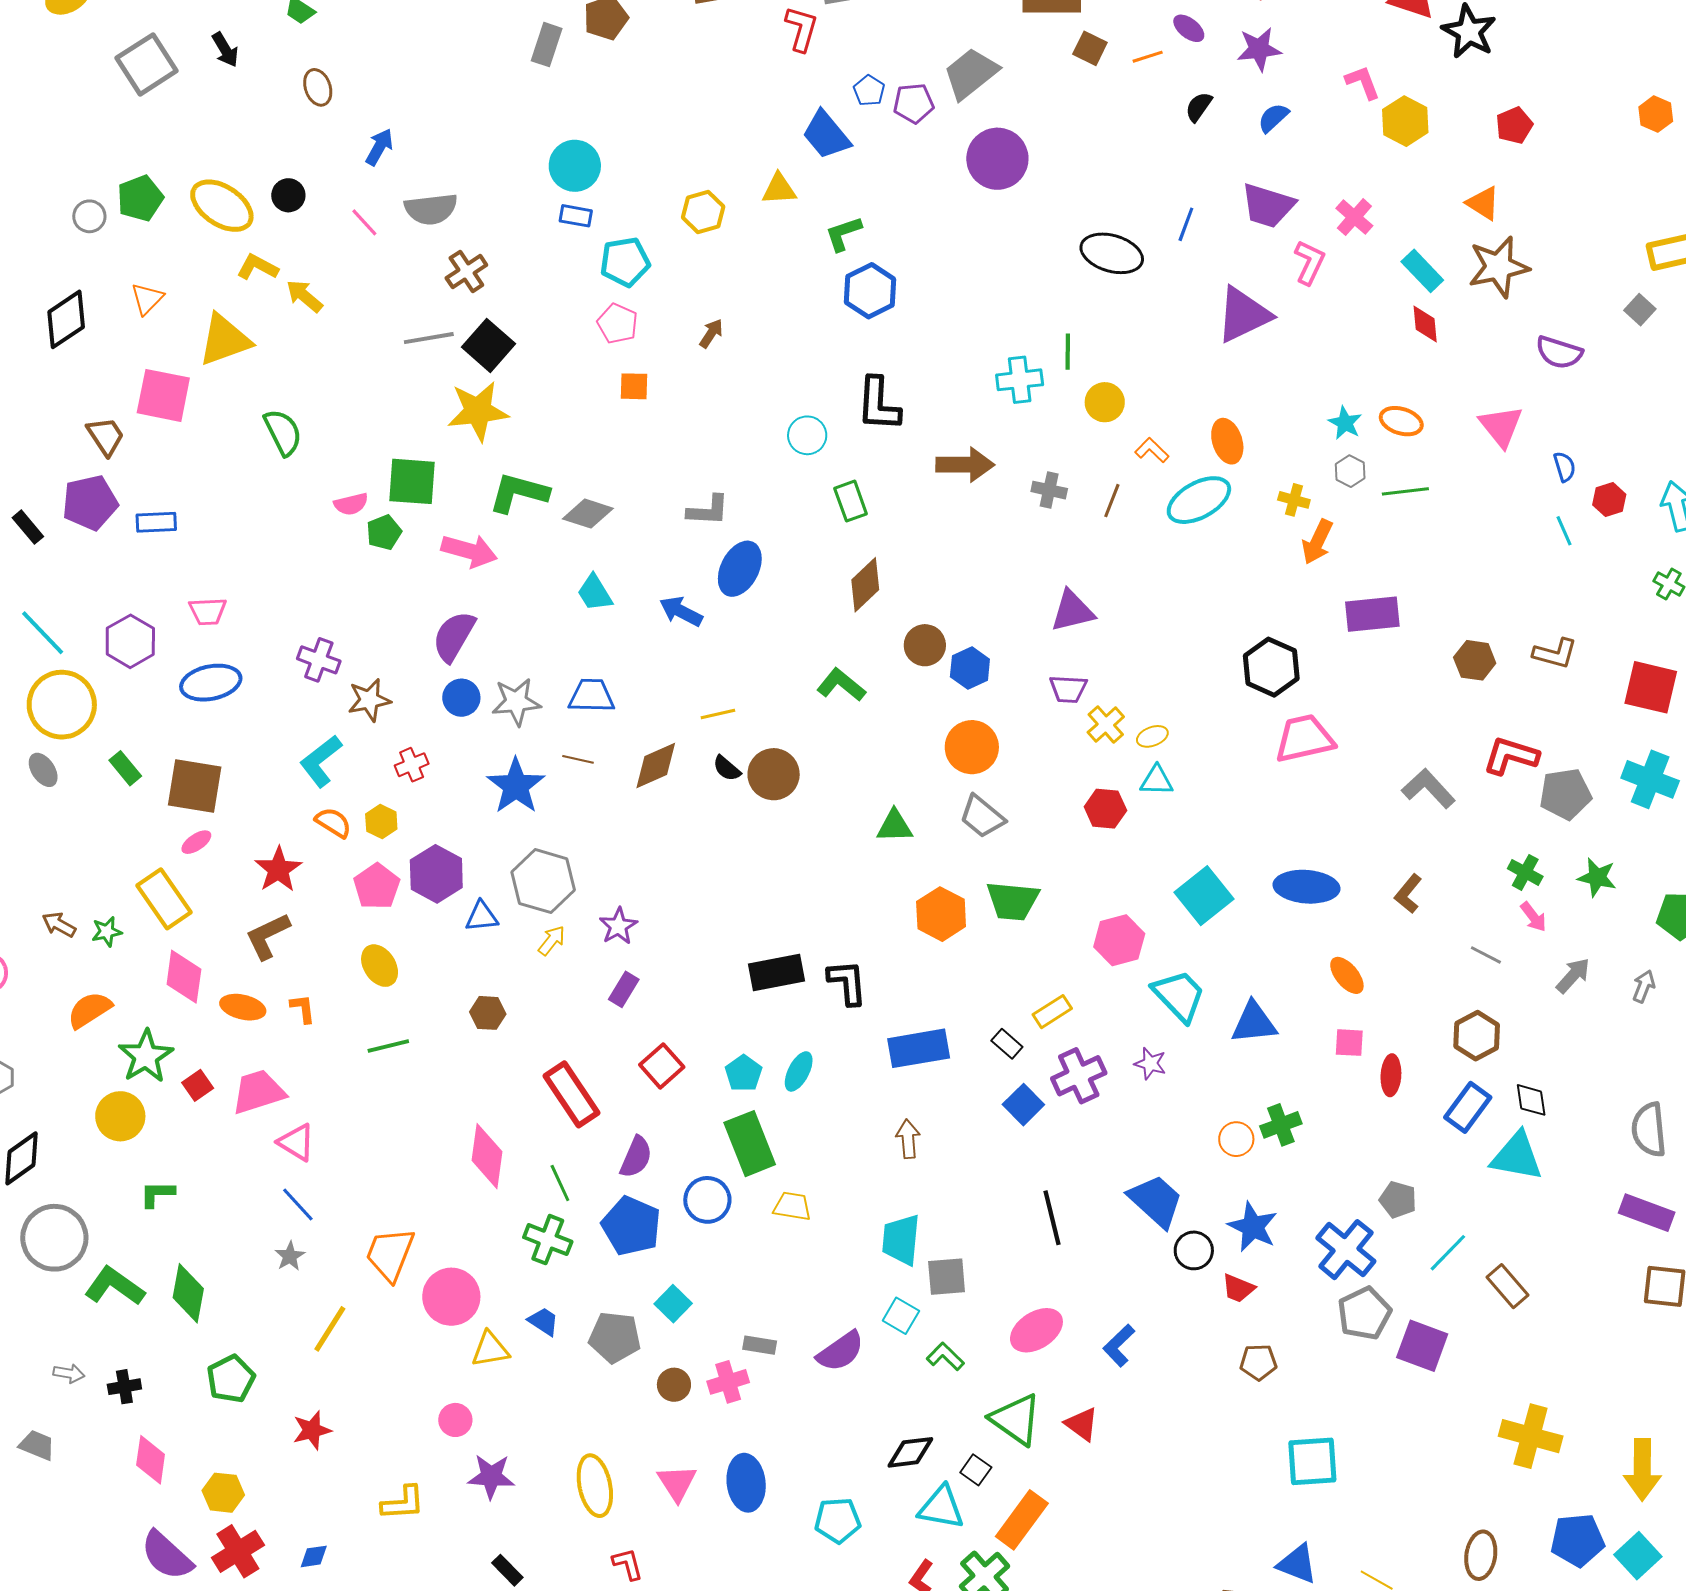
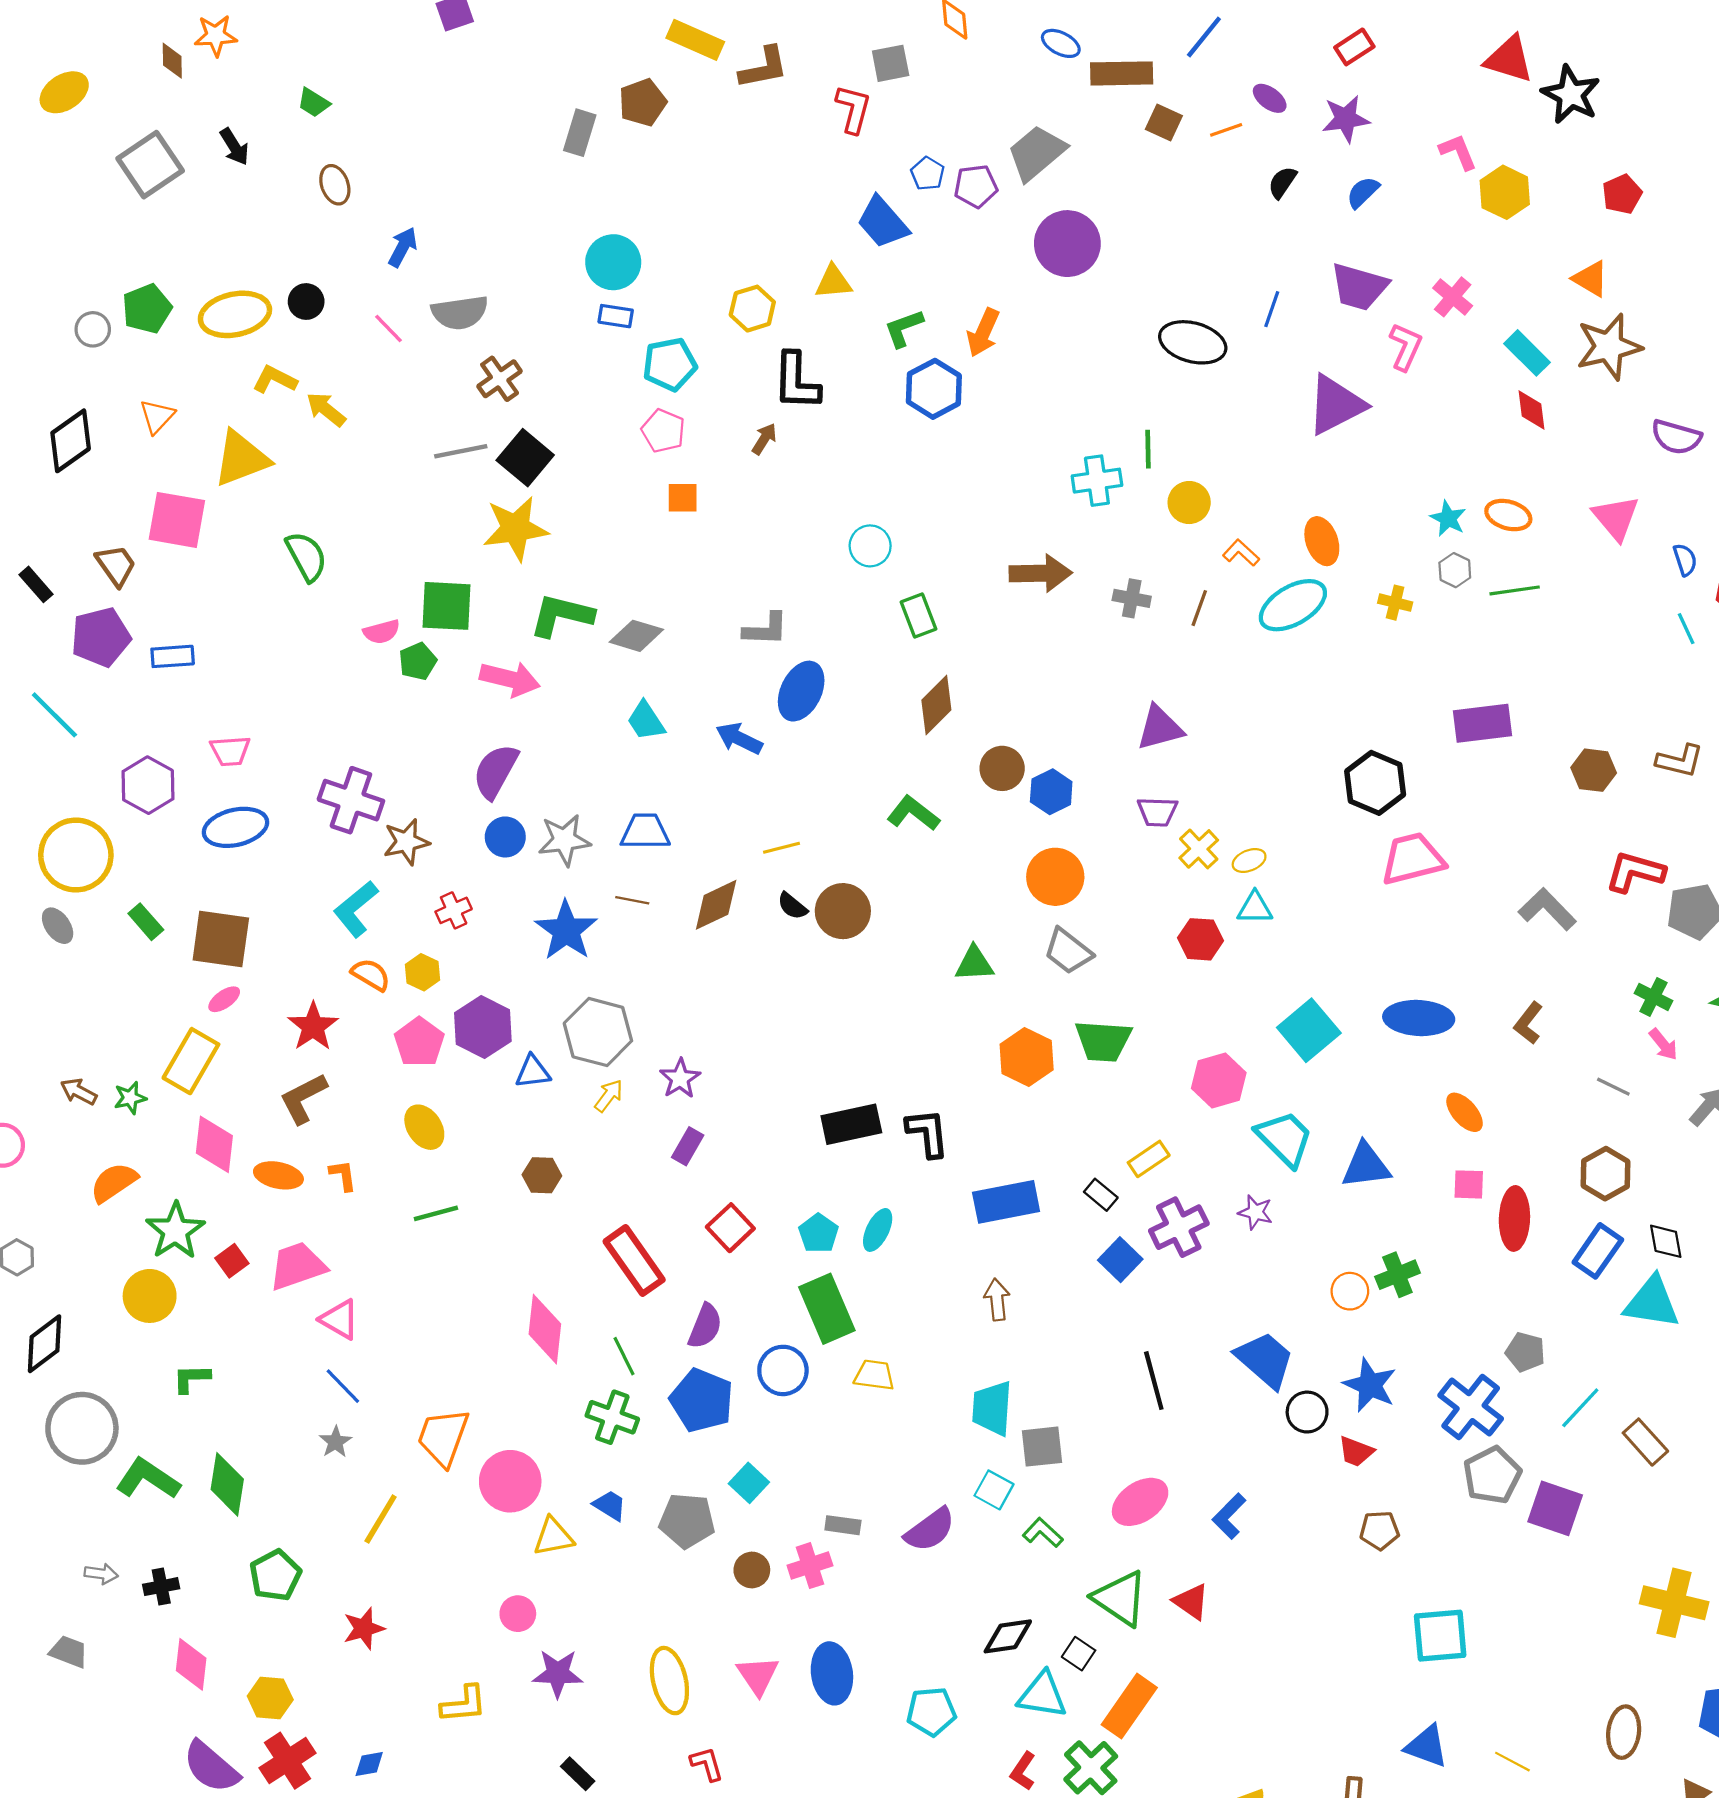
yellow ellipse: (222, 206) -> (235, 314), turned -44
black L-shape: (878, 404) -> (796, 381), moved
black rectangle: (28, 527) -> (36, 584), moved
orange arrow: (1317, 542) -> (983, 333), moved
cyan line: (43, 633) -> (54, 715), moved
purple cross: (319, 660) -> (351, 800), size x1.4
yellow rectangle: (164, 899) -> (191, 1061), turned 66
red ellipse: (1391, 1075) -> (1514, 1218), size x1.4

